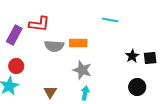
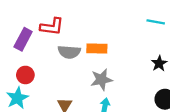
cyan line: (110, 20) -> (156, 22), moved
gray star: (82, 70) -> (101, 80), turned -30

